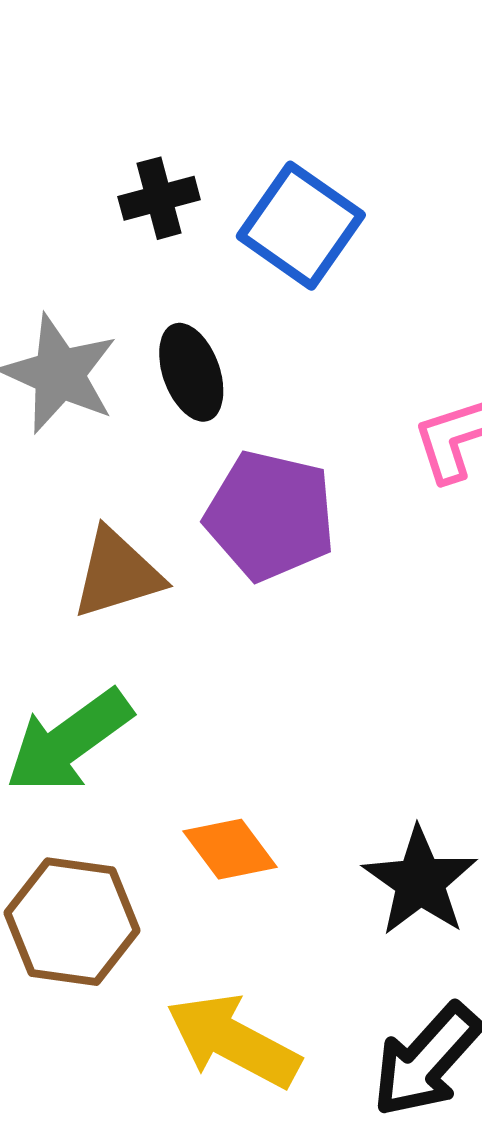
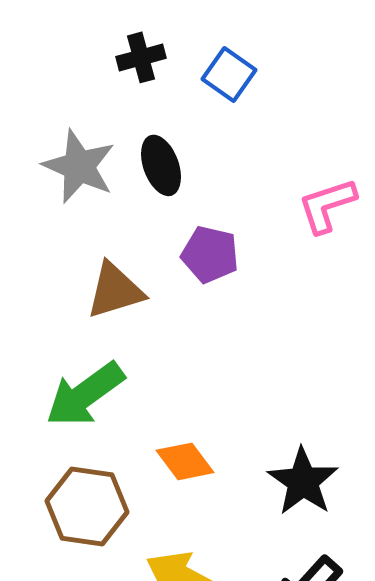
blue square: (301, 226) -> (229, 74), size x0.7
purple pentagon: (270, 516) -> (210, 254), size x0.7

